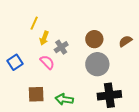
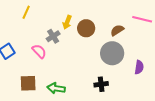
yellow arrow: (44, 38) -> (67, 22), moved
gray circle: (97, 64) -> (112, 53), moved
black cross: (109, 95) -> (101, 84), size x0.6

